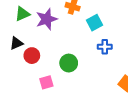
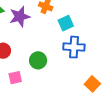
blue cross: (105, 47) -> (74, 47), size x1.5

